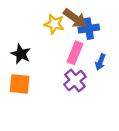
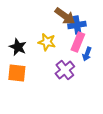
yellow star: (54, 24) -> (47, 42), moved
pink rectangle: (75, 53) -> (78, 42), moved

